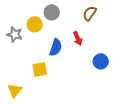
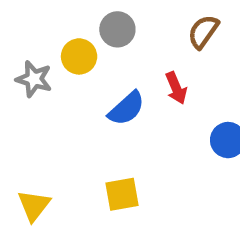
blue semicircle: (56, 47) -> (126, 108), turned 30
yellow square: (40, 69) -> (122, 194), moved

